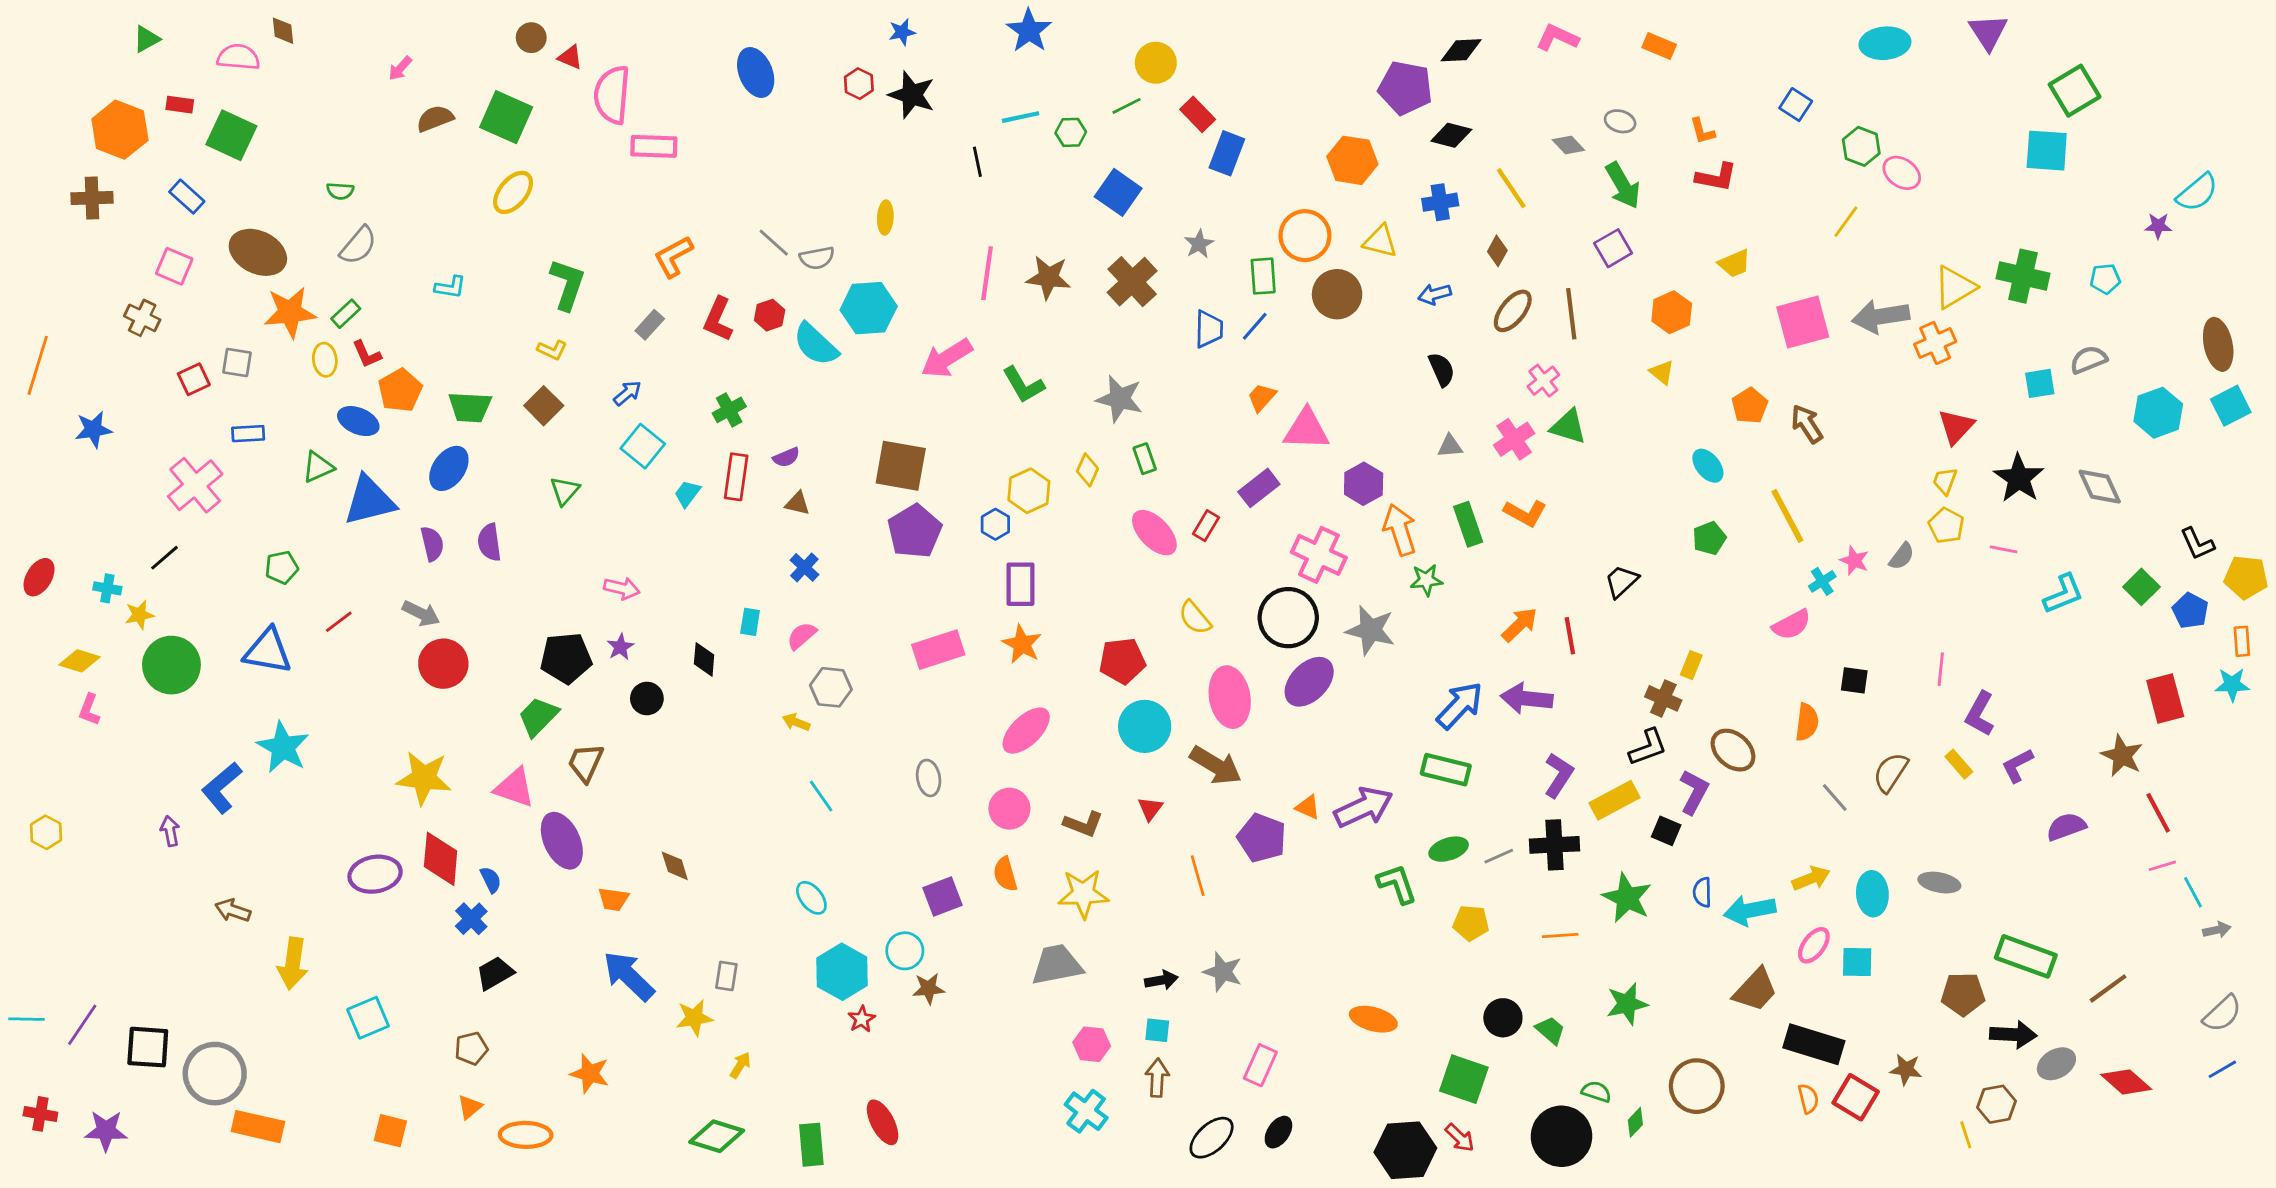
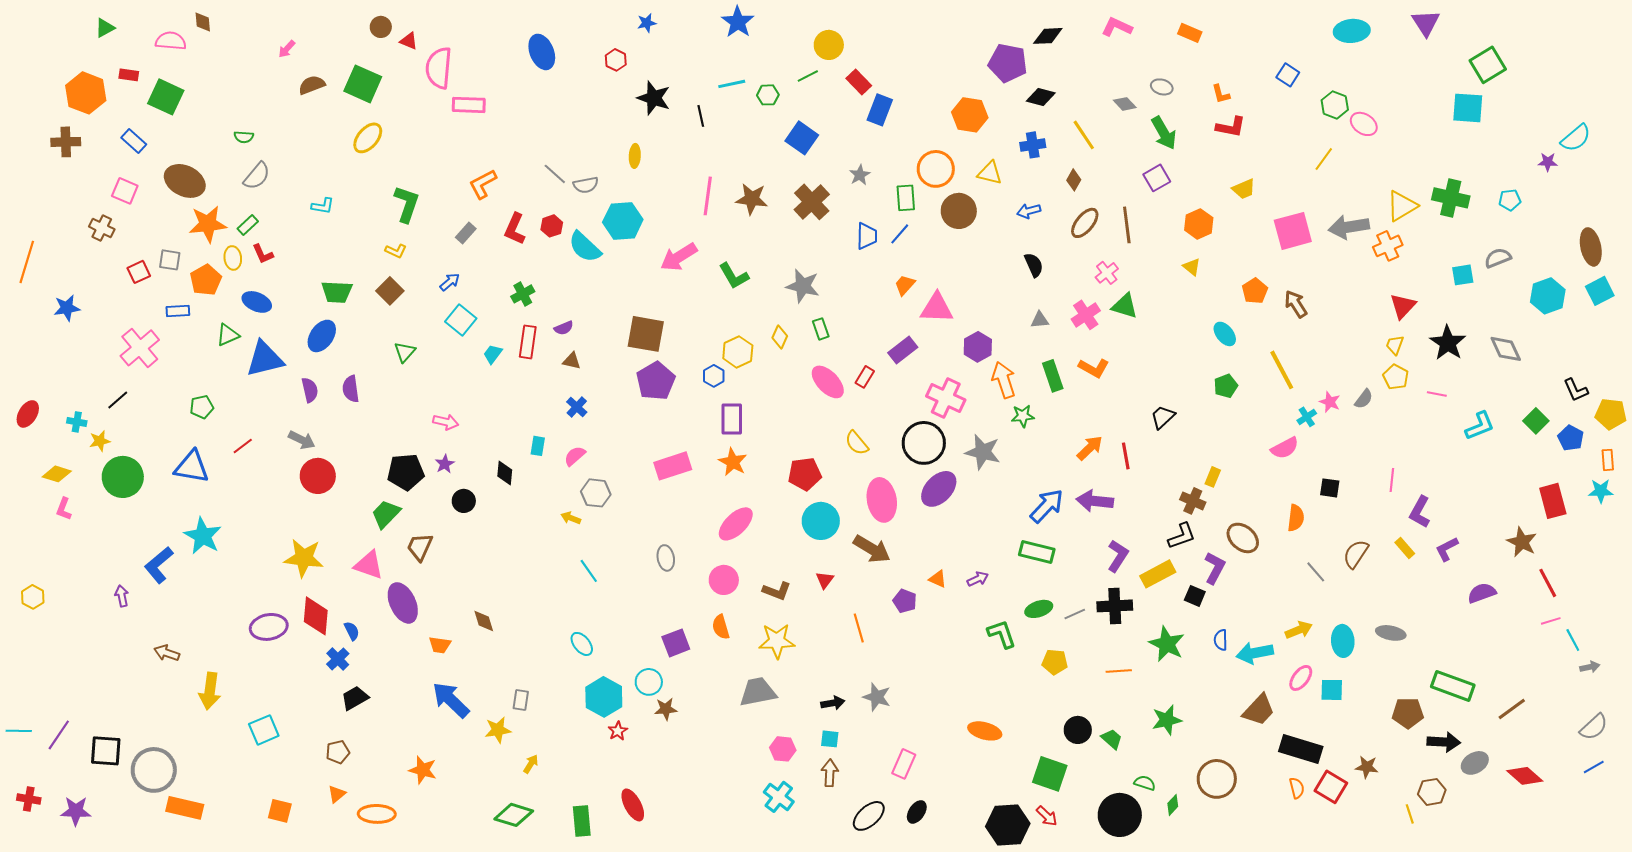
black star: (912, 95) -> (654, 98), moved
orange pentagon: (400, 390) -> (206, 280), moved
purple arrow: (1364, 807) -> (978, 579), size x0.5
purple pentagon: (1262, 838) -> (905, 601), size x0.7

